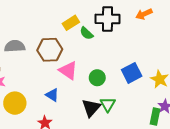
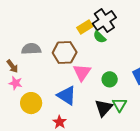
black cross: (107, 19) -> (104, 21), moved, turned -35
pink triangle: (68, 70) -> (82, 72), turned 30
blue triangle: (52, 95) -> (67, 95), size x1.5

